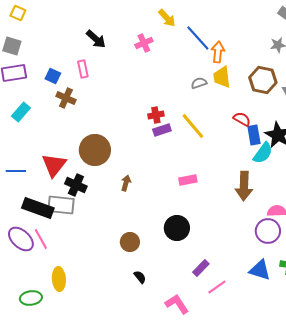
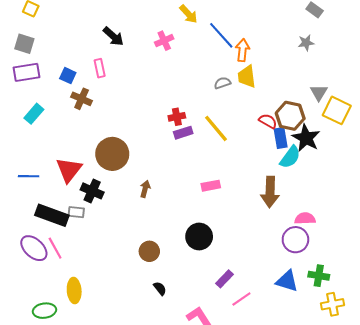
brown hexagon: (263, 80) -> (290, 116), moved
gray rectangle: (61, 205) -> (76, 212), size x0.6

